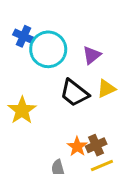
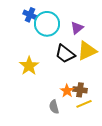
yellow triangle: (106, 89) -> (87, 51), size x1.5
brown cross: (96, 145) -> (80, 90), turned 32

